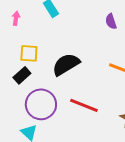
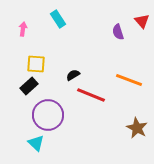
black semicircle: (66, 64) -> (73, 75), size x0.5
red line: (84, 105) -> (91, 95), moved

